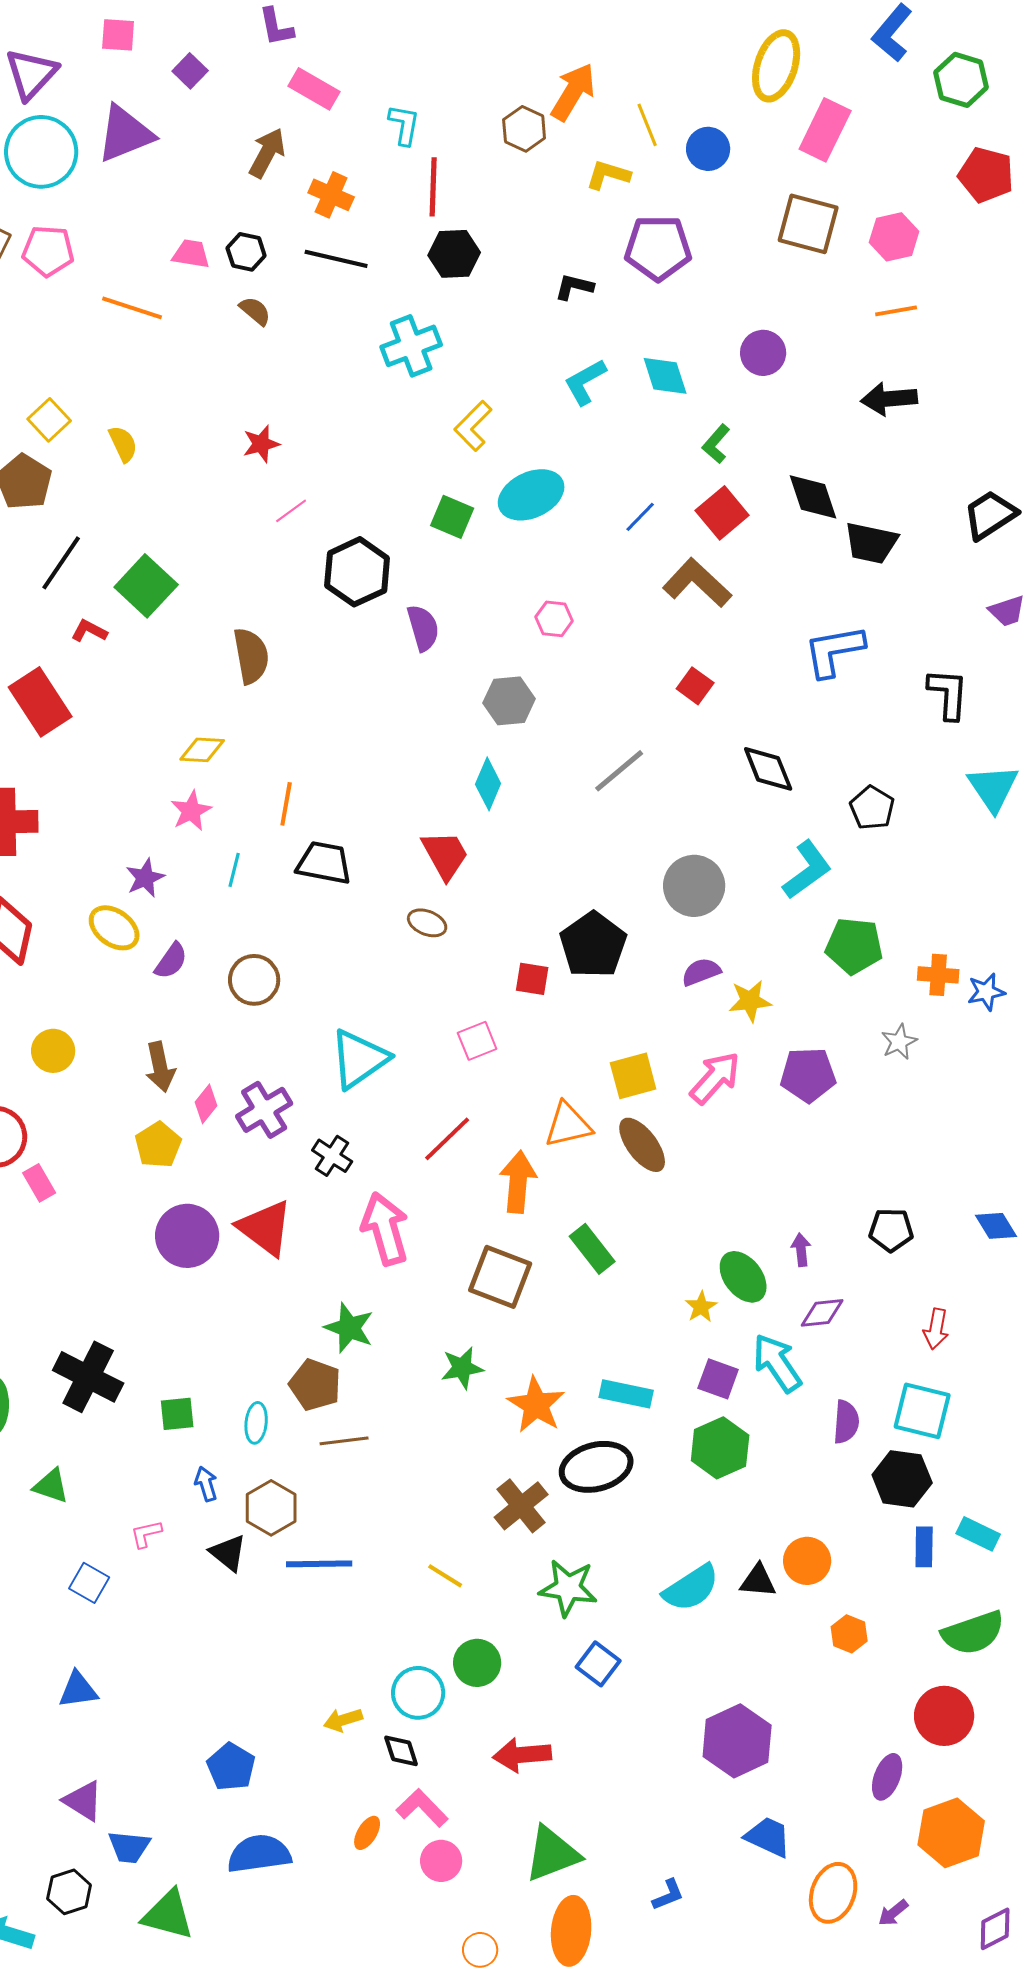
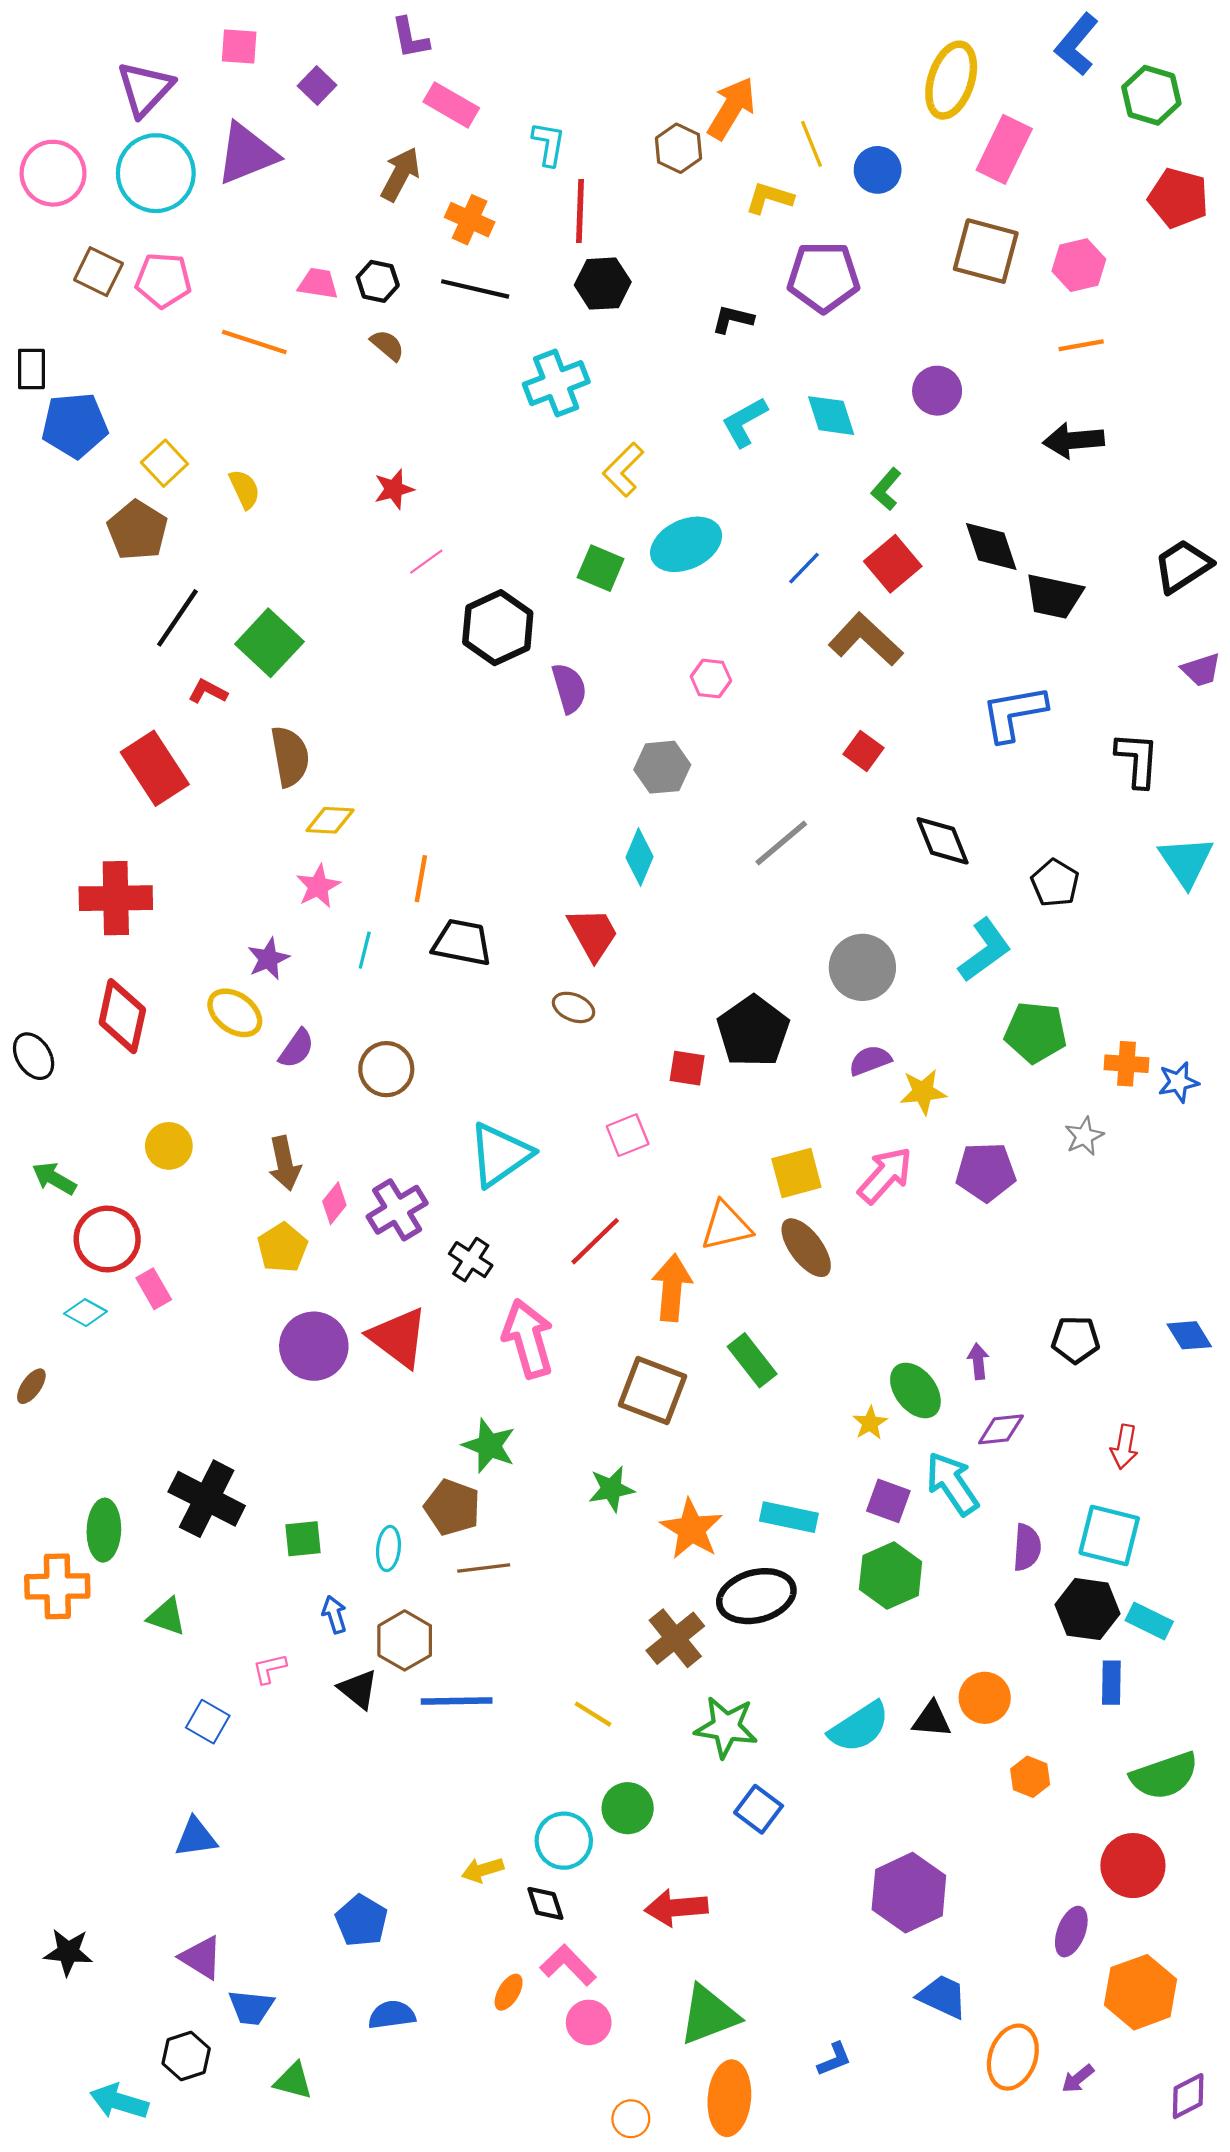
brown semicircle: (251, 656) -> (290, 756), moved
cyan rectangle: (978, 1534) -> (1149, 1621), moved
blue semicircle: (259, 1854) -> (392, 2015), size x0.7
green triangle: (168, 1915) -> (293, 2081), size x0.7

